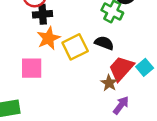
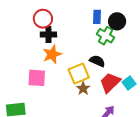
yellow square: (75, 47) -> (79, 74), moved
brown star: (109, 83) -> (83, 88), moved

